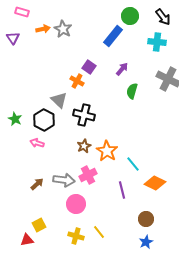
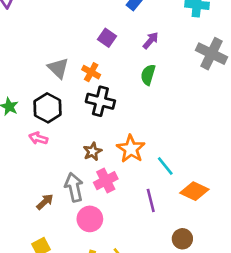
orange cross: (77, 81) -> (91, 72), moved
green semicircle: (132, 91) -> (148, 75), moved
gray triangle: (59, 100) -> (58, 68), moved
brown star: (84, 146) -> (92, 151), moved
gray arrow: (64, 180) -> (74, 187), turned -110
brown arrow: (37, 184) -> (45, 202), moved

